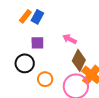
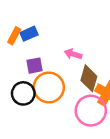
blue rectangle: (37, 17) -> (29, 34), turned 48
orange circle: (45, 79) -> (49, 87), moved, size x1.6

